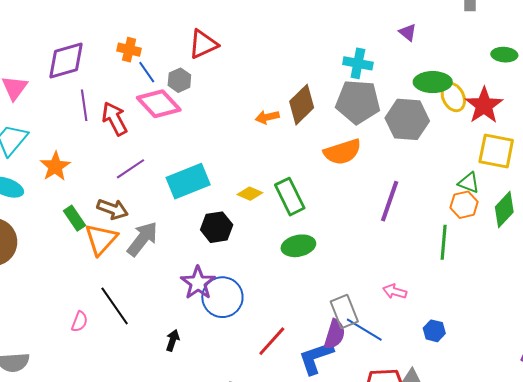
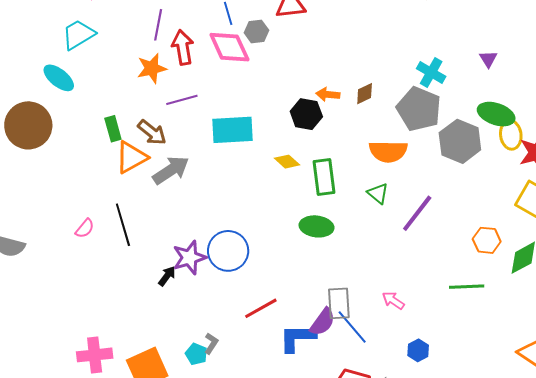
brown diamond: (302, 105) -> (365, 94), size x0.6
orange star: (55, 166) -> (152, 68), moved
green triangle: (469, 183) -> (378, 193), moved
black hexagon: (217, 227) -> (306, 114), moved
green line: (444, 242) -> (467, 287), moved, turned 64
purple star: (198, 283) -> (189, 258), moved

